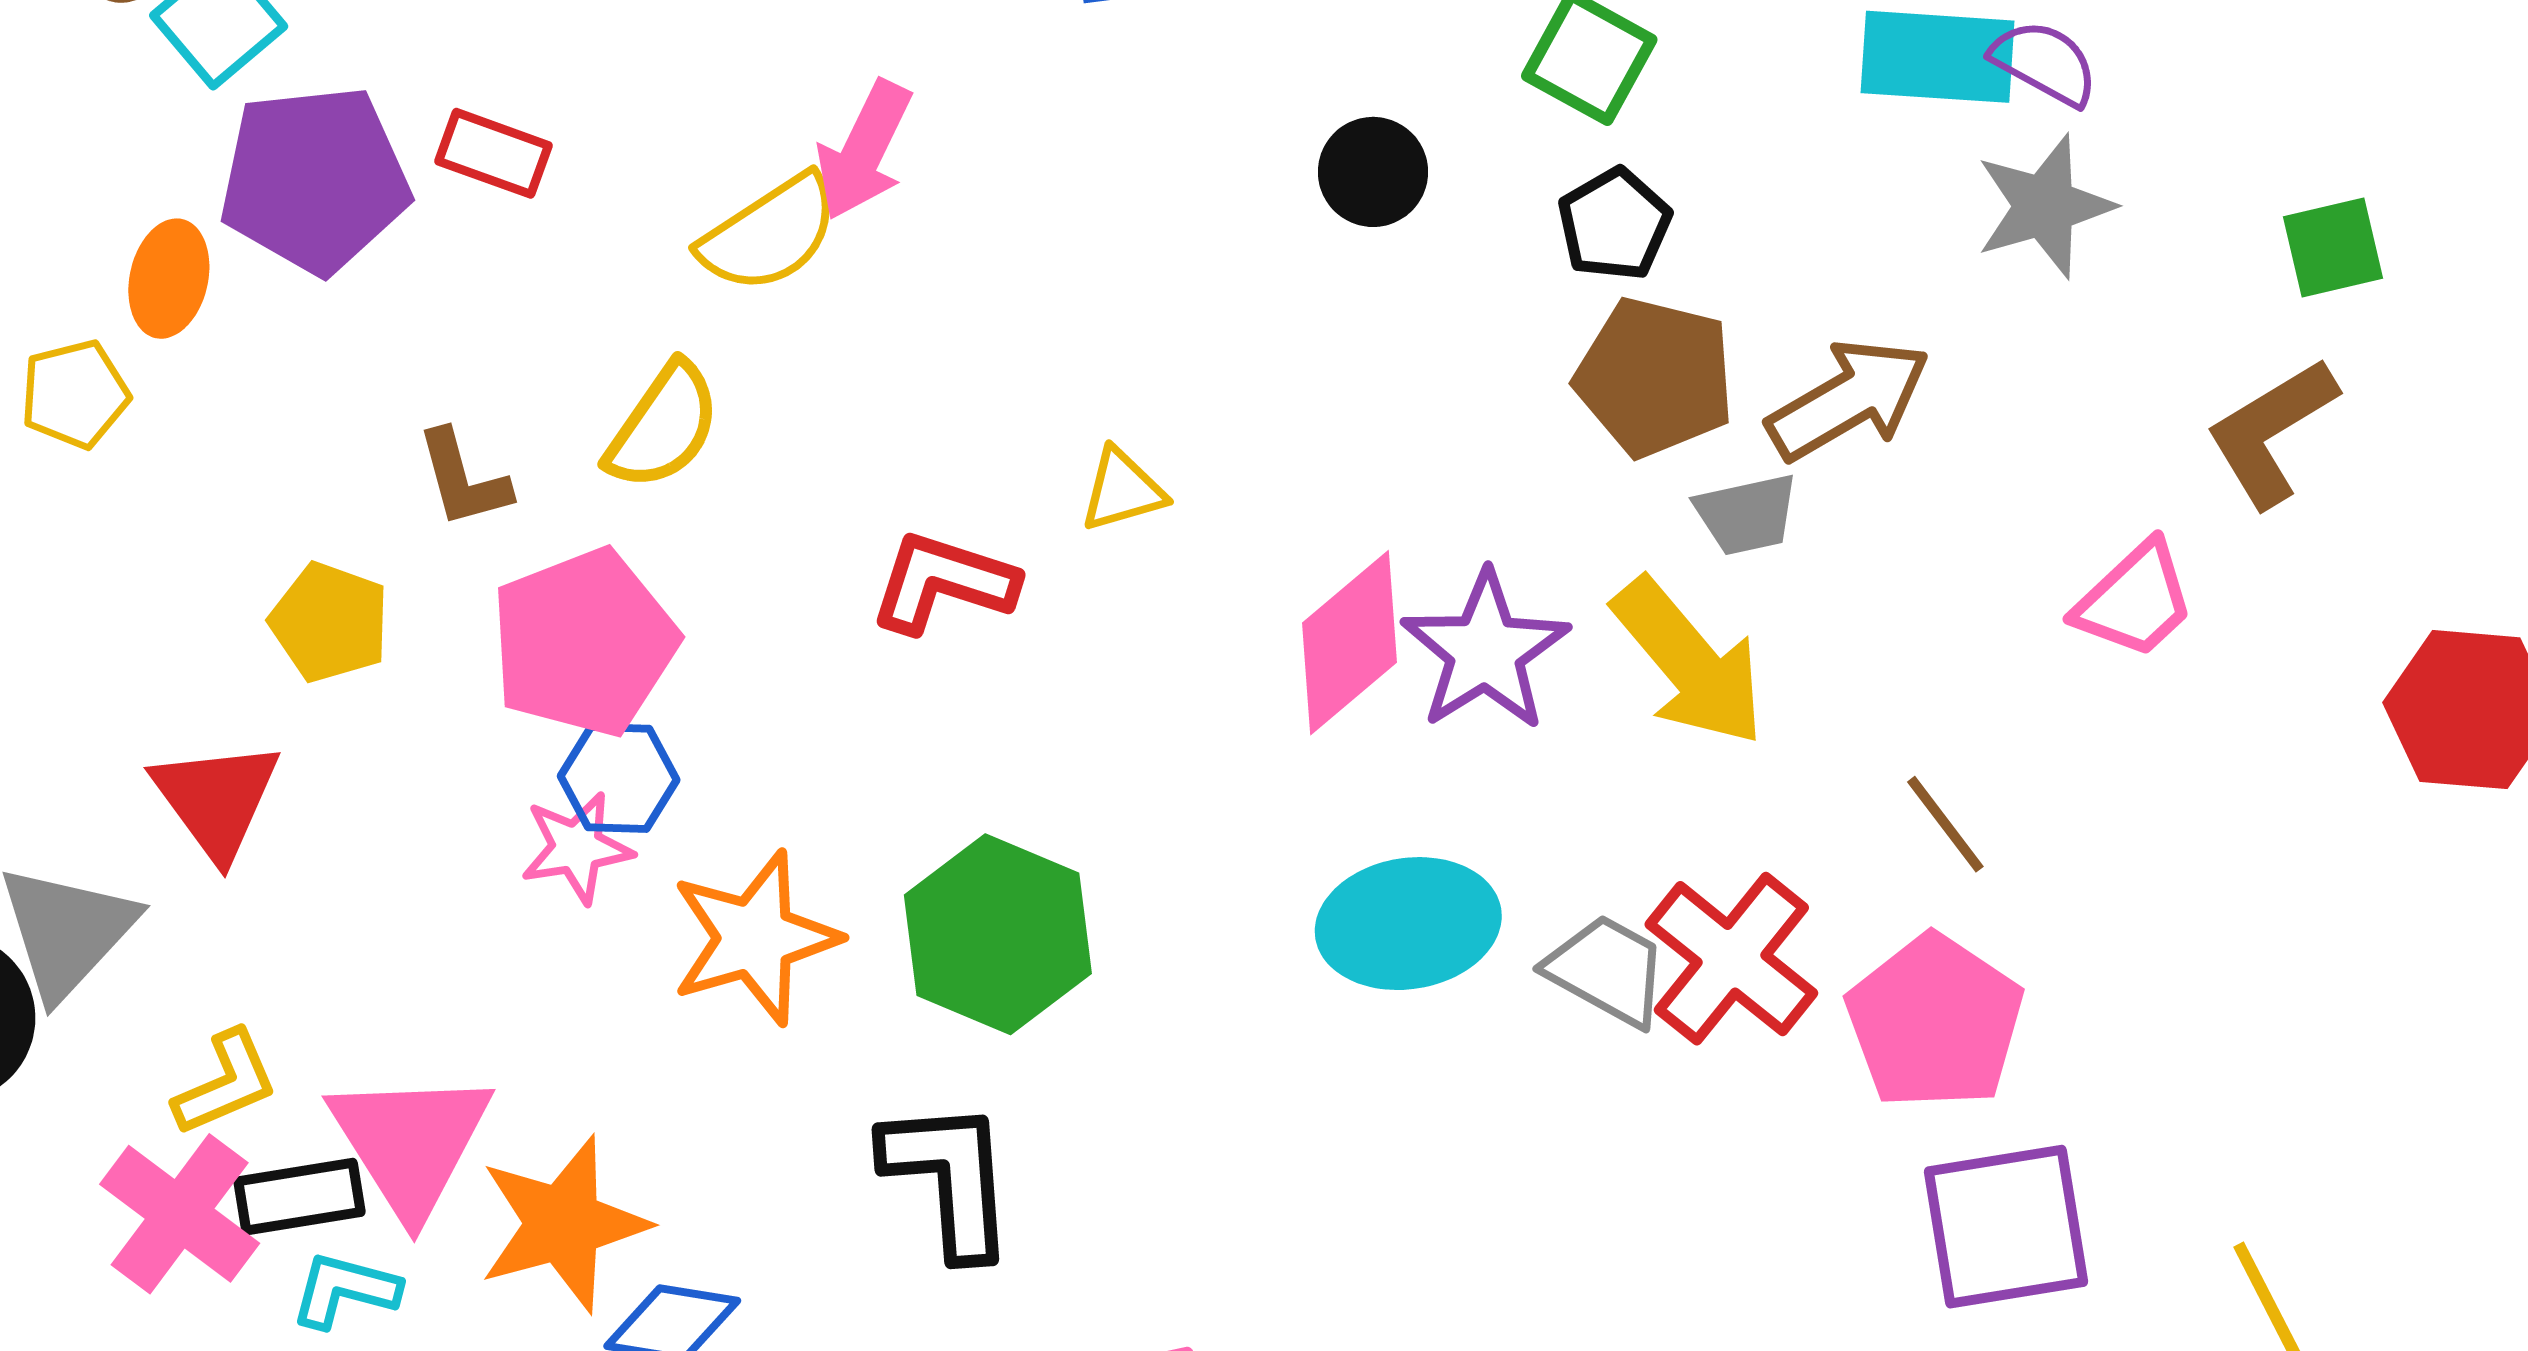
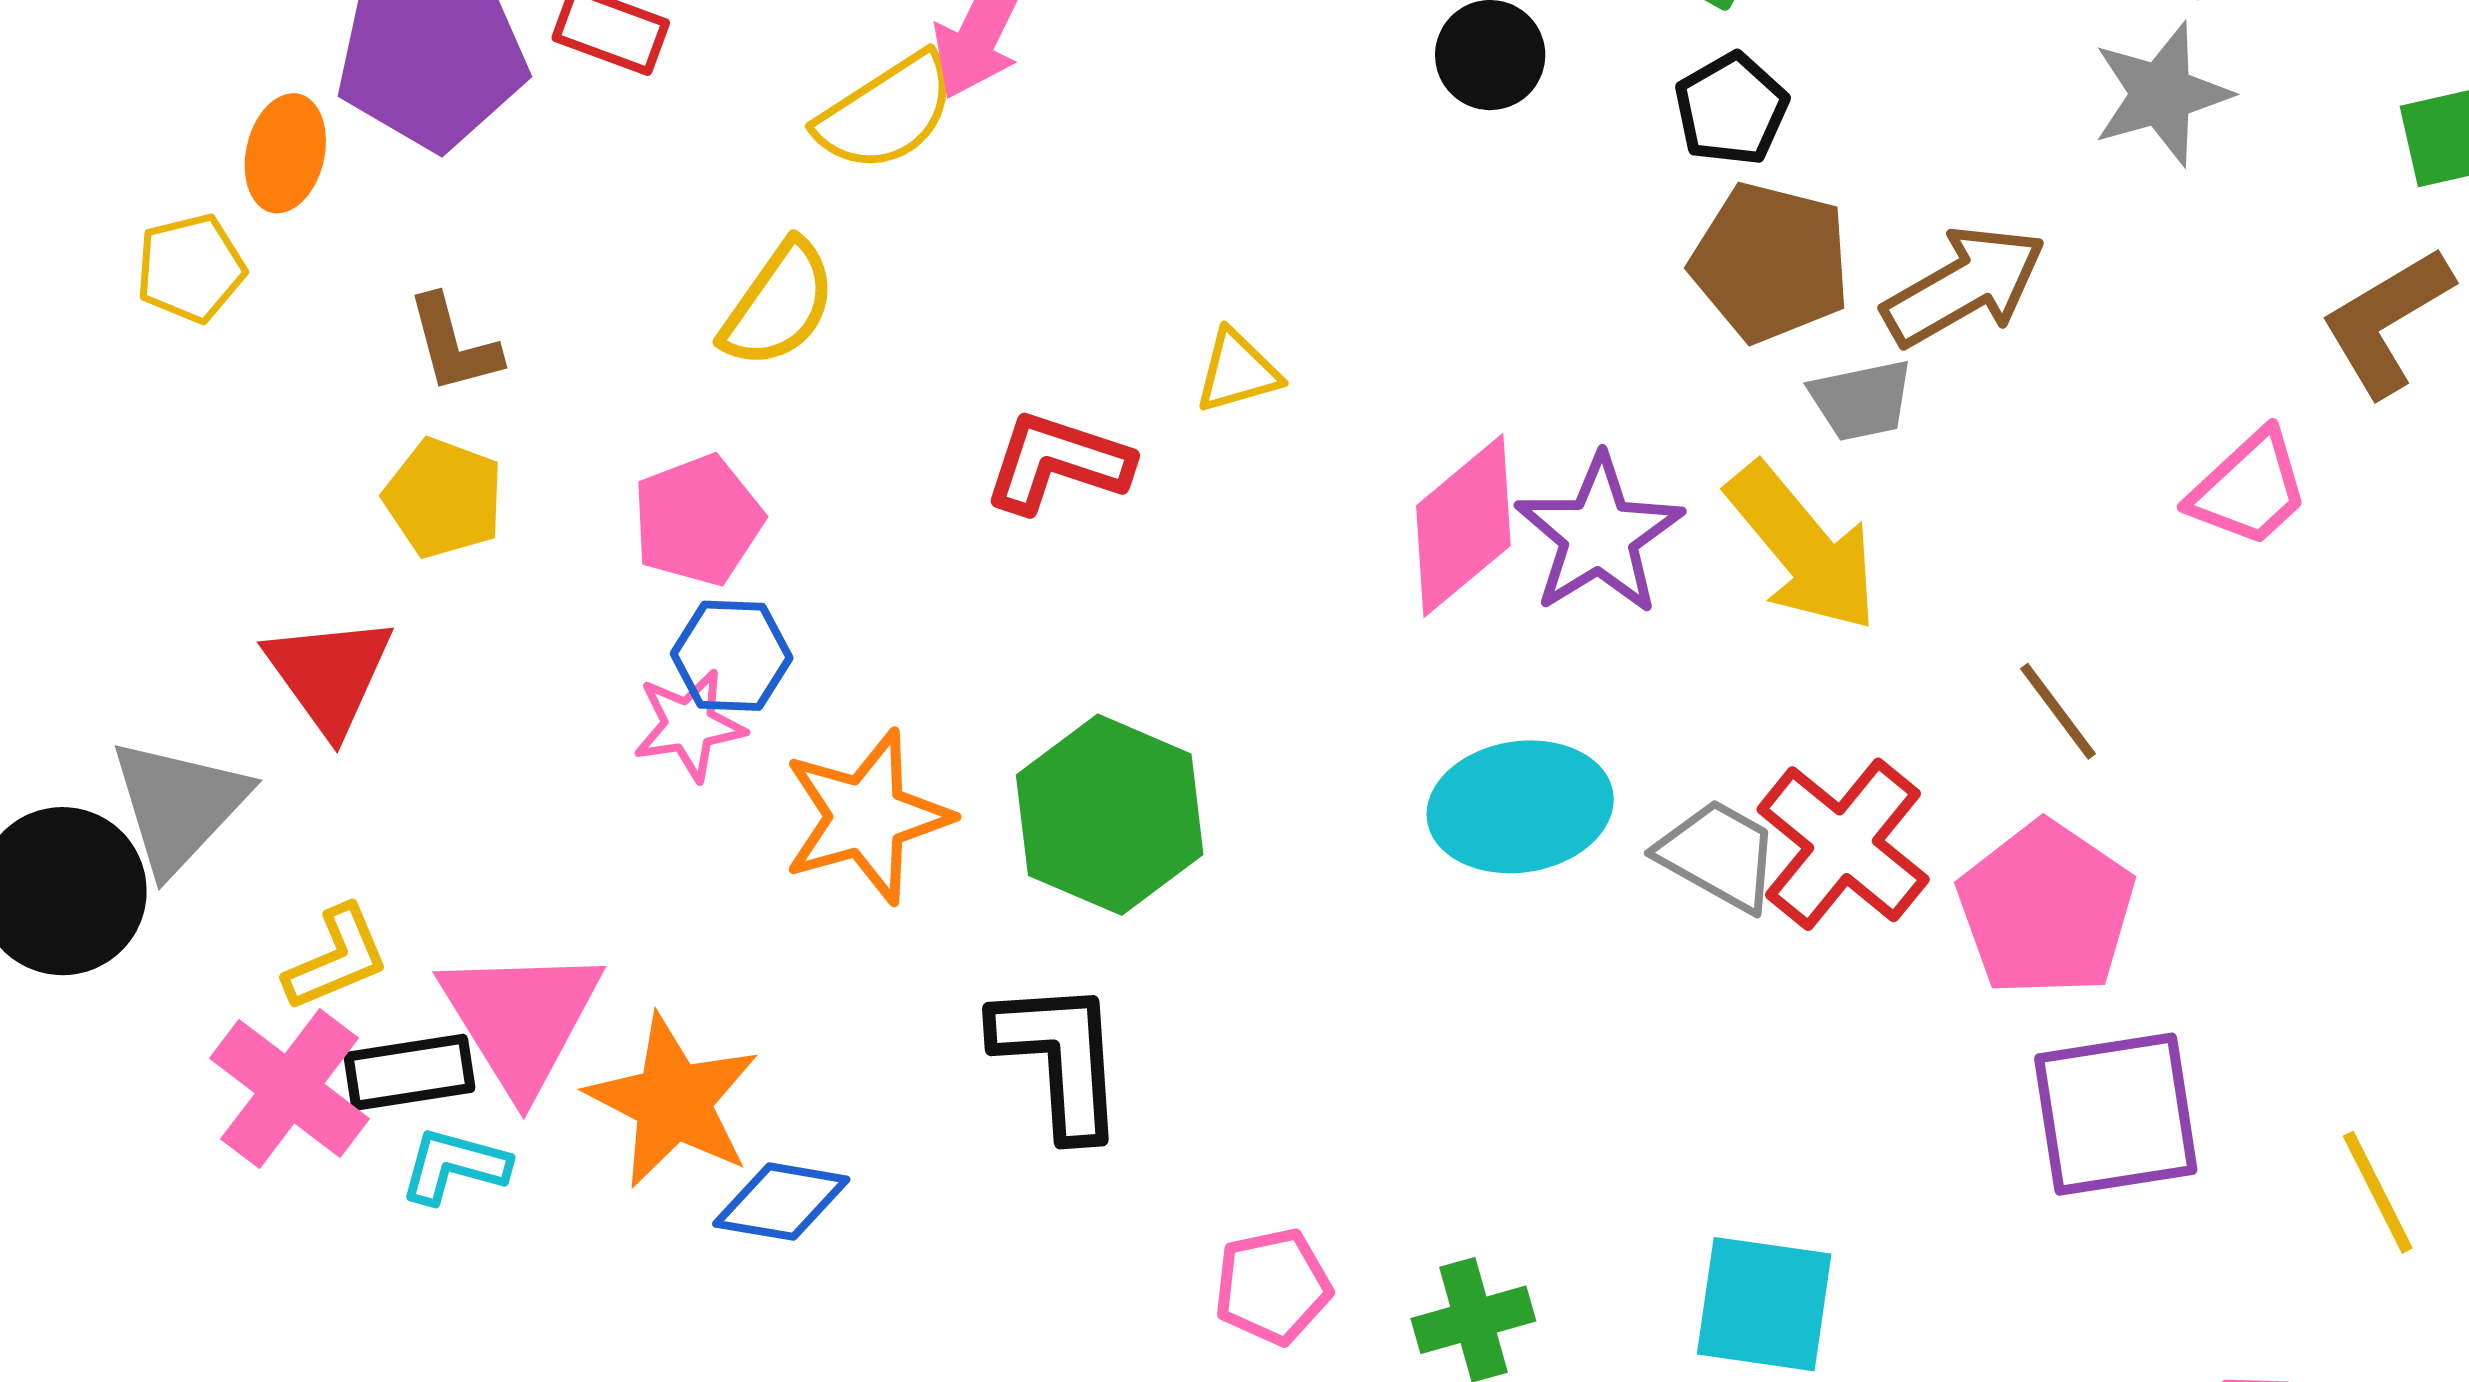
brown L-shape: (463, 479) -> (454, 344), moved
pink pentagon: (584, 643) -> (698, 520), size x0.7
orange star: (563, 1224) -> (673, 1101), turned -30

